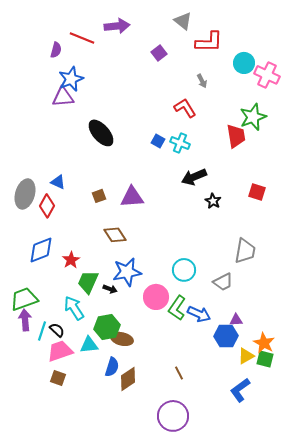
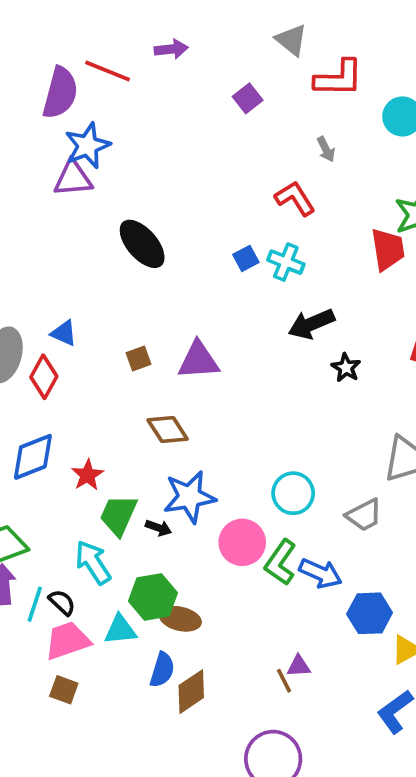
purple arrow: (117, 26) -> (171, 49), size x0.7
purple semicircle: (56, 50) -> (60, 93), size x1.8
blue square: (158, 141) -> (246, 258), turned 32
purple triangle: (236, 320) -> (299, 666), moved

